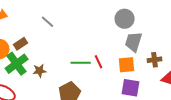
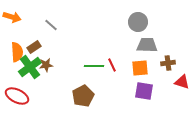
gray line: (48, 22) -> (51, 25), moved
gray trapezoid: (134, 42) -> (147, 45), turned 75
brown star: (40, 71) -> (46, 65), moved

